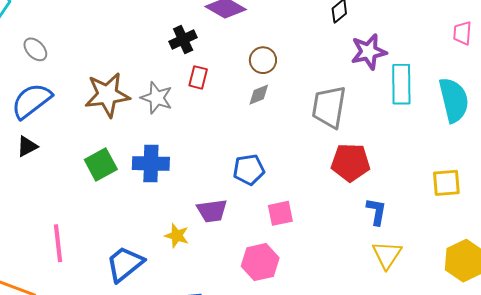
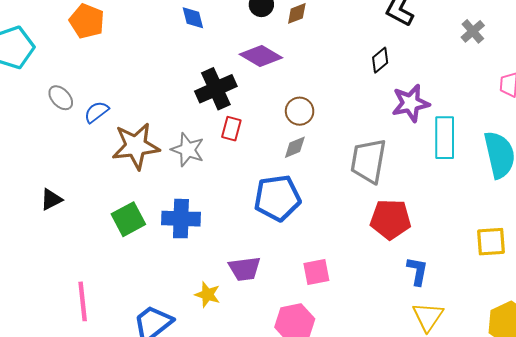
black cross: (183, 40) -> (216, 89), size x1.4
blue semicircle: (31, 101) -> (96, 112), moved, size x0.6
blue pentagon: (249, 170) -> (277, 198), moved, size x1.4

